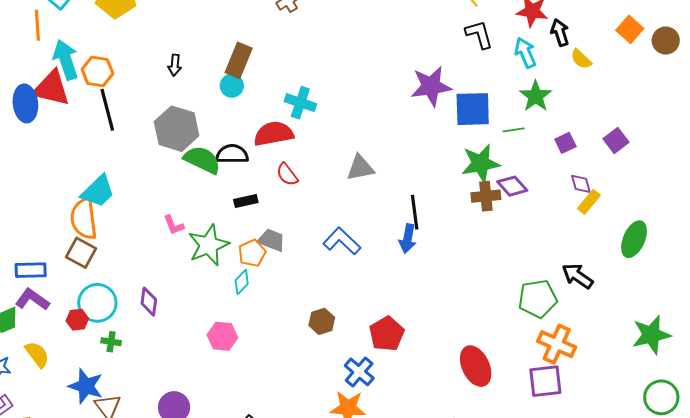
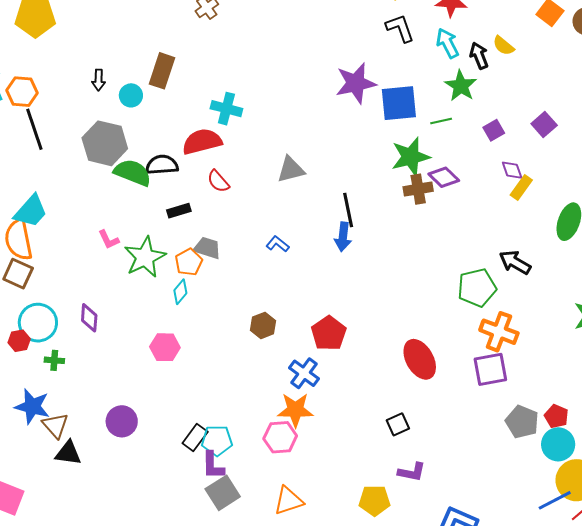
black arrow: (560, 32) -> (479, 56), moved
cyan circle: (232, 86) -> (131, 95), moved
blue L-shape: (342, 241) -> (278, 244), size x0.6

